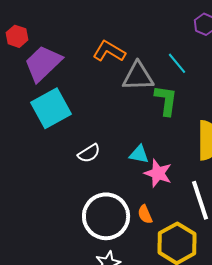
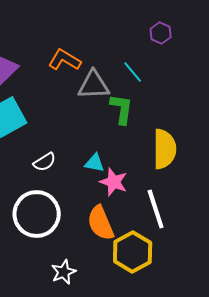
orange semicircle: (145, 214) -> (101, 223), size x1.8
white circle: (106, 216) -> (37, 214), moved

